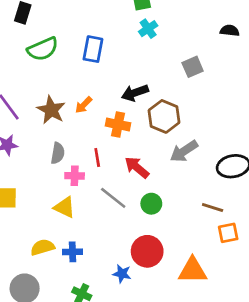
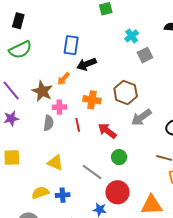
cyan cross: (148, 29) -> (132, 36), moved
green semicircle: (43, 49) -> (20, 50), moved
black arrow: (135, 93) -> (86, 64), moved
orange arrow: (84, 105) -> (63, 79), moved
pink cross: (75, 176) -> (59, 107), moved
gray line: (113, 198) -> (92, 172), moved

